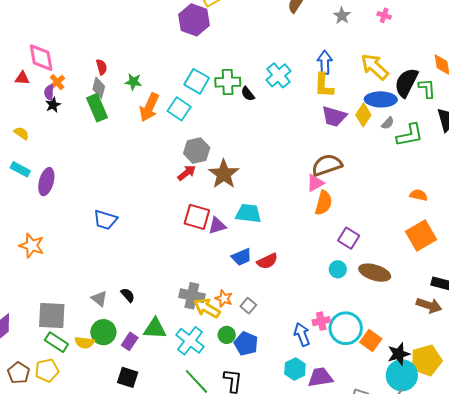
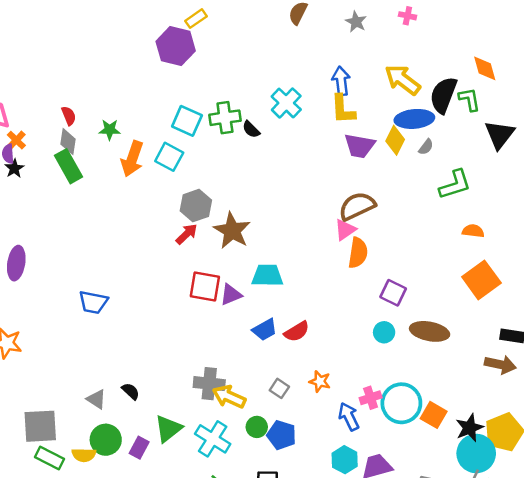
green L-shape: (410, 135) -> (455, 185), moved
orange star: (224, 299) -> (320, 381), moved
green triangle: (155, 329) -> (168, 429), turned -35

